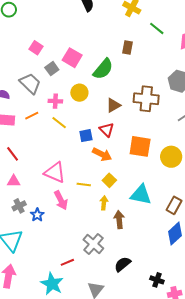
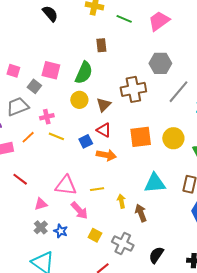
gray trapezoid: (30, 83) -> (18, 107), turned -50
yellow circle: (79, 93) -> (79, 100), moved
yellow square: (109, 180) -> (95, 235), moved
pink triangle: (14, 181) -> (41, 204), moved

